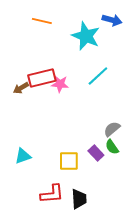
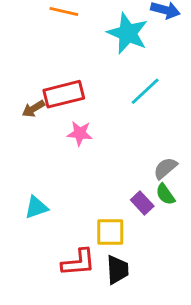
pink star: (60, 84) -> (80, 133), moved
yellow square: (69, 161) -> (110, 232), moved

